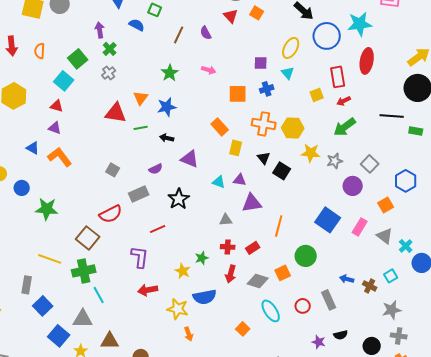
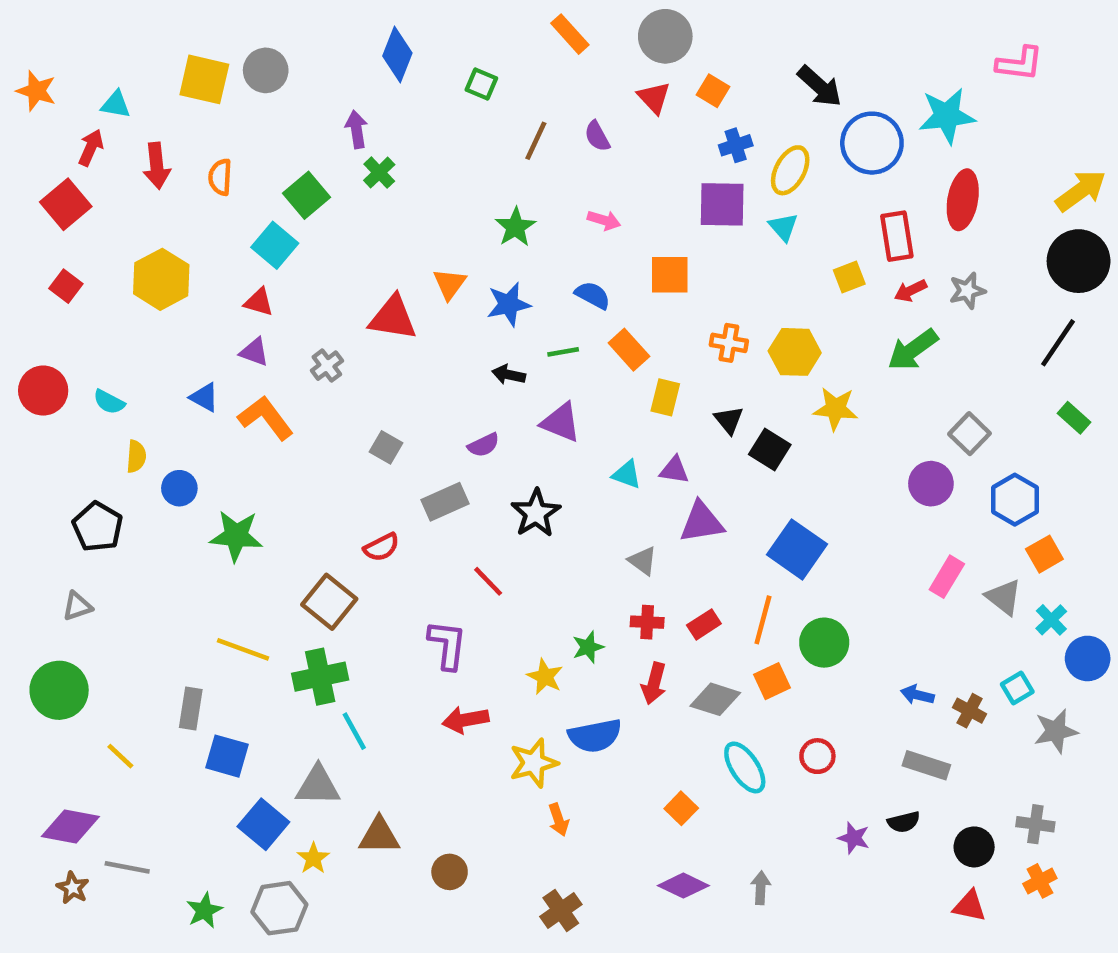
blue semicircle: (137, 25) -> (593, 295), moved
purple square: (261, 63) -> (722, 204), size x1.6
gray cross: (109, 73) -> (327, 366), moved
blue cross: (267, 89) -> (736, 145), moved
black line: (392, 116) -> (1058, 343), moved, turned -60
orange cross: (264, 124) -> (729, 343), size x0.7
green line: (141, 128) -> (563, 352), moved
green rectangle: (416, 131) -> (1074, 418), moved, turned 32
gray star: (335, 161) -> (967, 291), moved
blue hexagon: (406, 181) -> (1015, 500), moved
orange square: (386, 205) -> (1044, 554), moved
red semicircle: (111, 214) -> (381, 547), size x0.7
gray triangle: (226, 220) -> (643, 561), turned 40
blue square: (328, 220) -> (797, 549), moved
orange line: (279, 226) -> (763, 620), moved
red line: (158, 229) -> (488, 581), turned 70
gray rectangle: (329, 300) -> (926, 765), moved, turned -48
blue square: (43, 306) -> (227, 756), turned -30
yellow star: (178, 309) -> (534, 763), turned -30
gray star: (392, 310) -> (1056, 731), moved

